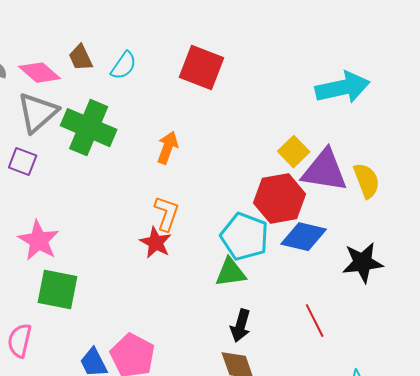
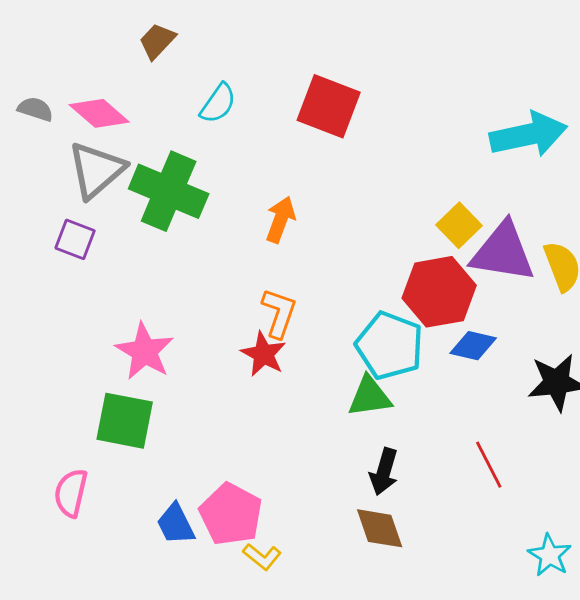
brown trapezoid: (81, 58) -> (157, 41), moved, turned 68
blue diamond: (304, 237) -> (473, 346), size x0.7
pink star: (39, 241) -> (144, 351), moved

